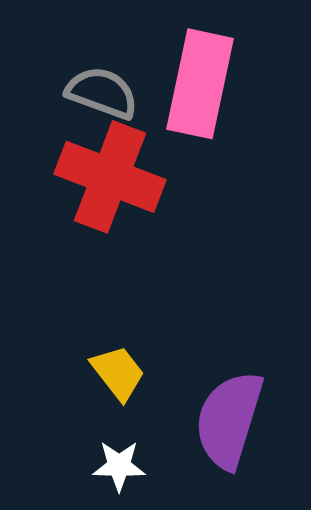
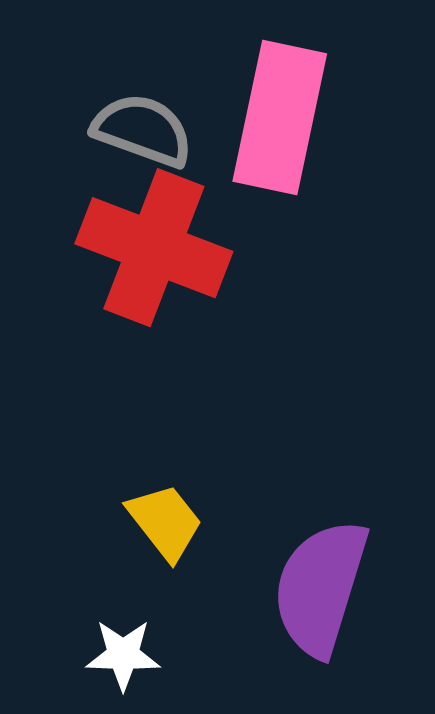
white star: (119, 466) -> (123, 655), moved

